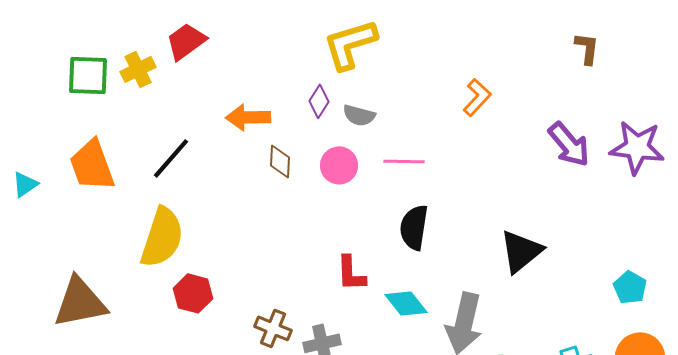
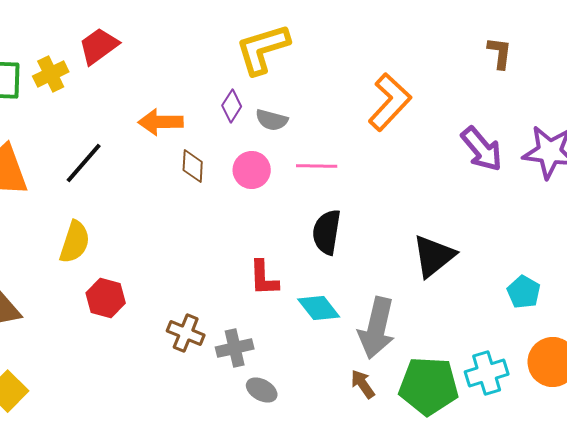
orange L-shape: (477, 97) -> (390, 102), size x1.5
yellow semicircle: (162, 237) -> (75, 242), size x0.7
cyan pentagon: (630, 287) -> (524, 292), moved

